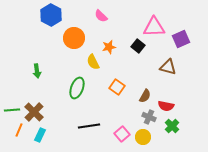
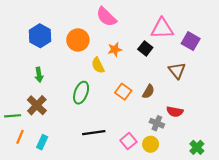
blue hexagon: (51, 15) -> (40, 36), moved
pink semicircle: (101, 16) -> (106, 17), size x1.5
purple square: (181, 39) -> (191, 41), turned -36
brown triangle: (168, 67) -> (177, 71), turned 36
brown semicircle: (145, 96) -> (148, 92), moved
brown cross: (34, 112) -> (37, 105), moved
green cross: (172, 126) -> (197, 147), moved

